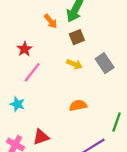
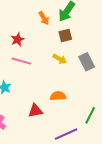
pink line: (32, 72) -> (21, 61), turned 60
red triangle: (41, 137) -> (35, 111), moved

